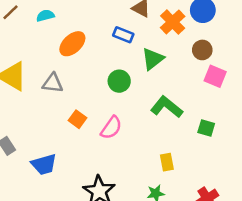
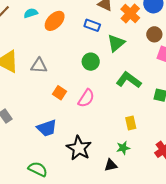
orange ellipse: (72, 44) -> (55, 21), moved
blue trapezoid: (44, 164) -> (47, 128), moved

